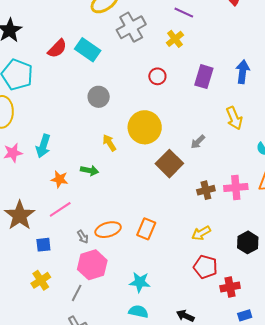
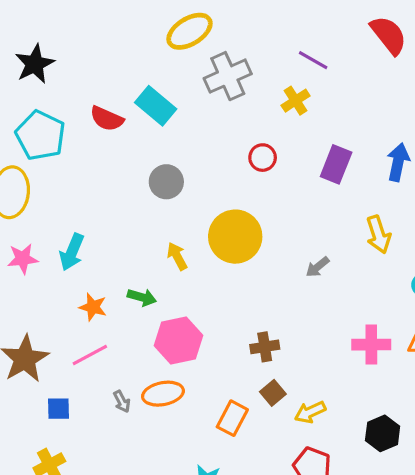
red semicircle: (57, 48) -> (107, 119), moved, turned 65
brown square: (169, 164) -> (273, 393), moved, size x0.6
brown cross: (206, 190) -> (265, 347), moved
orange rectangle: (146, 229) -> (232, 418), moved
pink hexagon: (92, 265) -> (179, 341), moved

